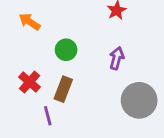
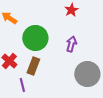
green circle: (66, 50) -> (35, 38), size x1.6

